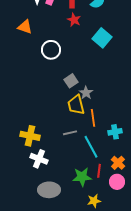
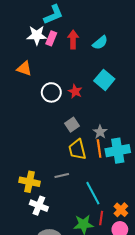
red star: (74, 20) -> (75, 91), moved
gray star: (86, 93) -> (100, 132), moved
orange line: (93, 118) -> (99, 149), moved
cyan cross: (115, 132) -> (118, 151), moved, size x1.6
gray line: (70, 133) -> (62, 176), moved

